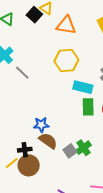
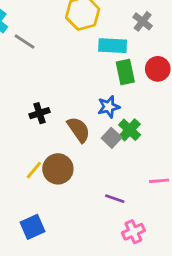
blue star: (41, 125) -> (109, 107), moved
brown semicircle: (48, 141) -> (79, 130), turned 30
black cross: (25, 150) -> (39, 113), moved

